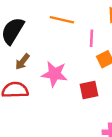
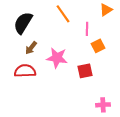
orange line: (62, 20) -> (63, 14), turned 42

